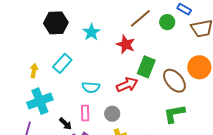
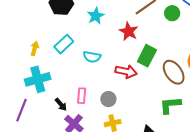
red arrow: (127, 85) -> (126, 72), turned 30
cyan semicircle: (91, 87) -> (92, 57), moved

